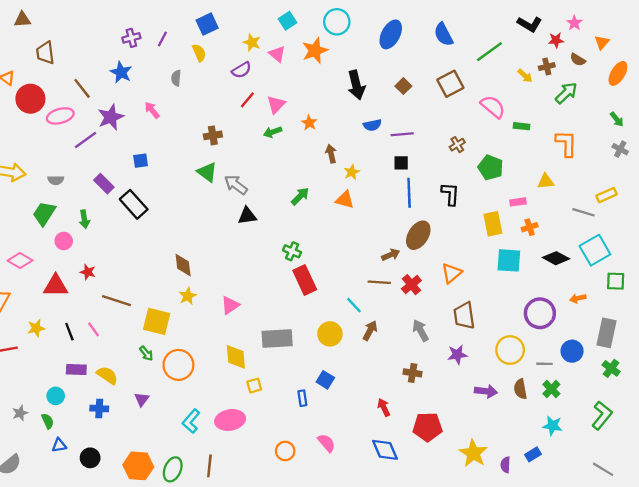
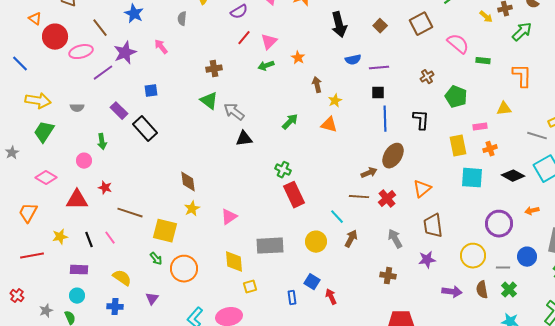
green trapezoid: (44, 213) -> (44, 132), moved
purple rectangle: (76, 369) -> (79, 270), moved
red arrow: (384, 407) -> (331, 297), moved

